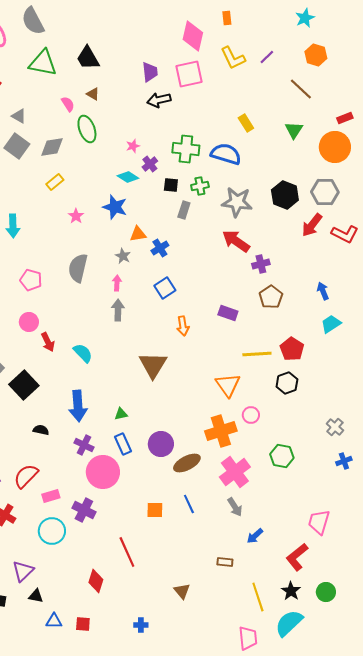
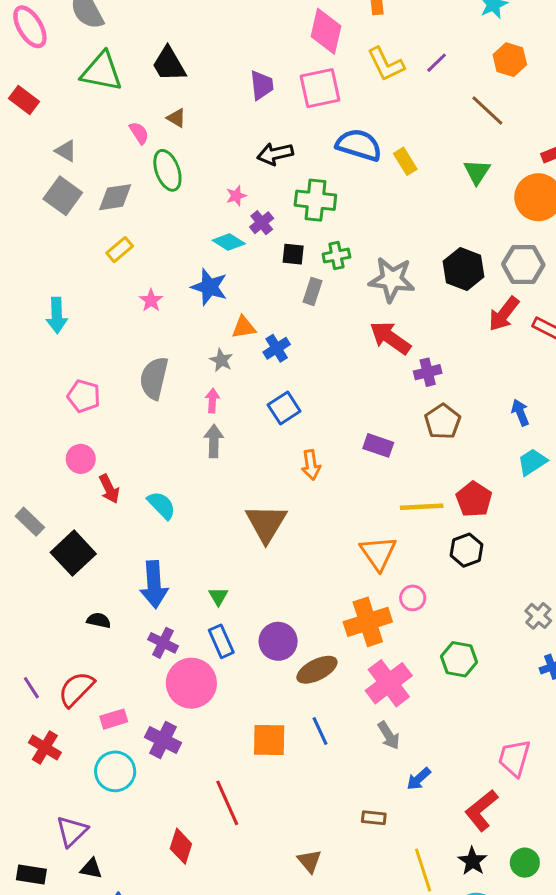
black arrow: (159, 100) -> (275, 154), moved
blue semicircle: (226, 154) -> (359, 145), moved
green triangle: (121, 414) -> (218, 596), turned -48
orange square: (155, 510) -> (269, 740), size x1.4

